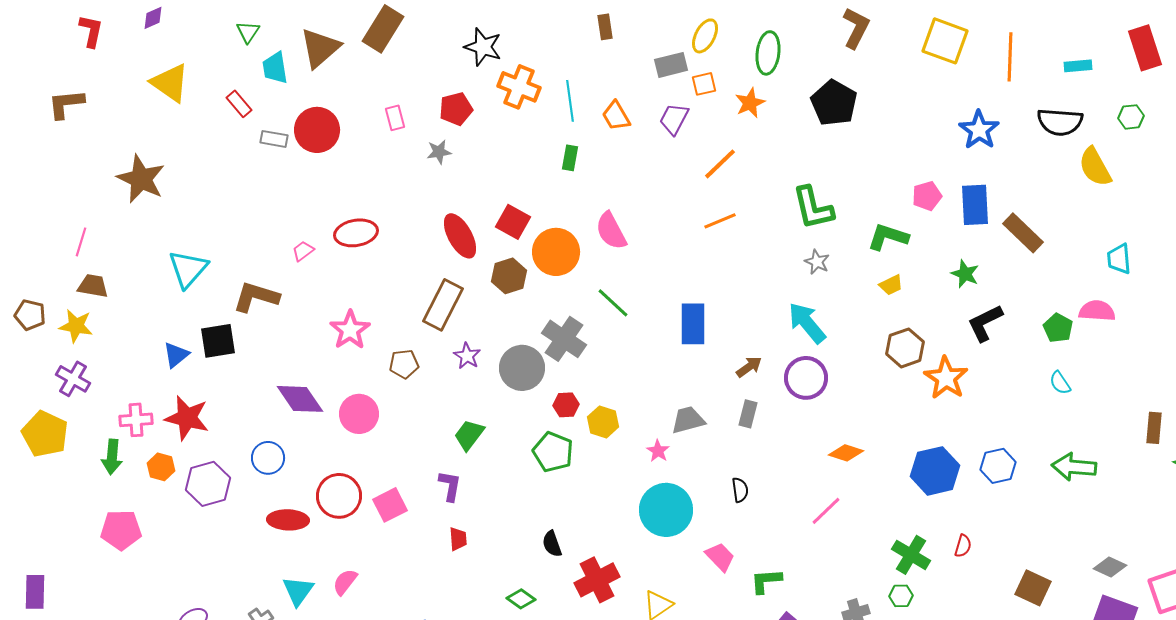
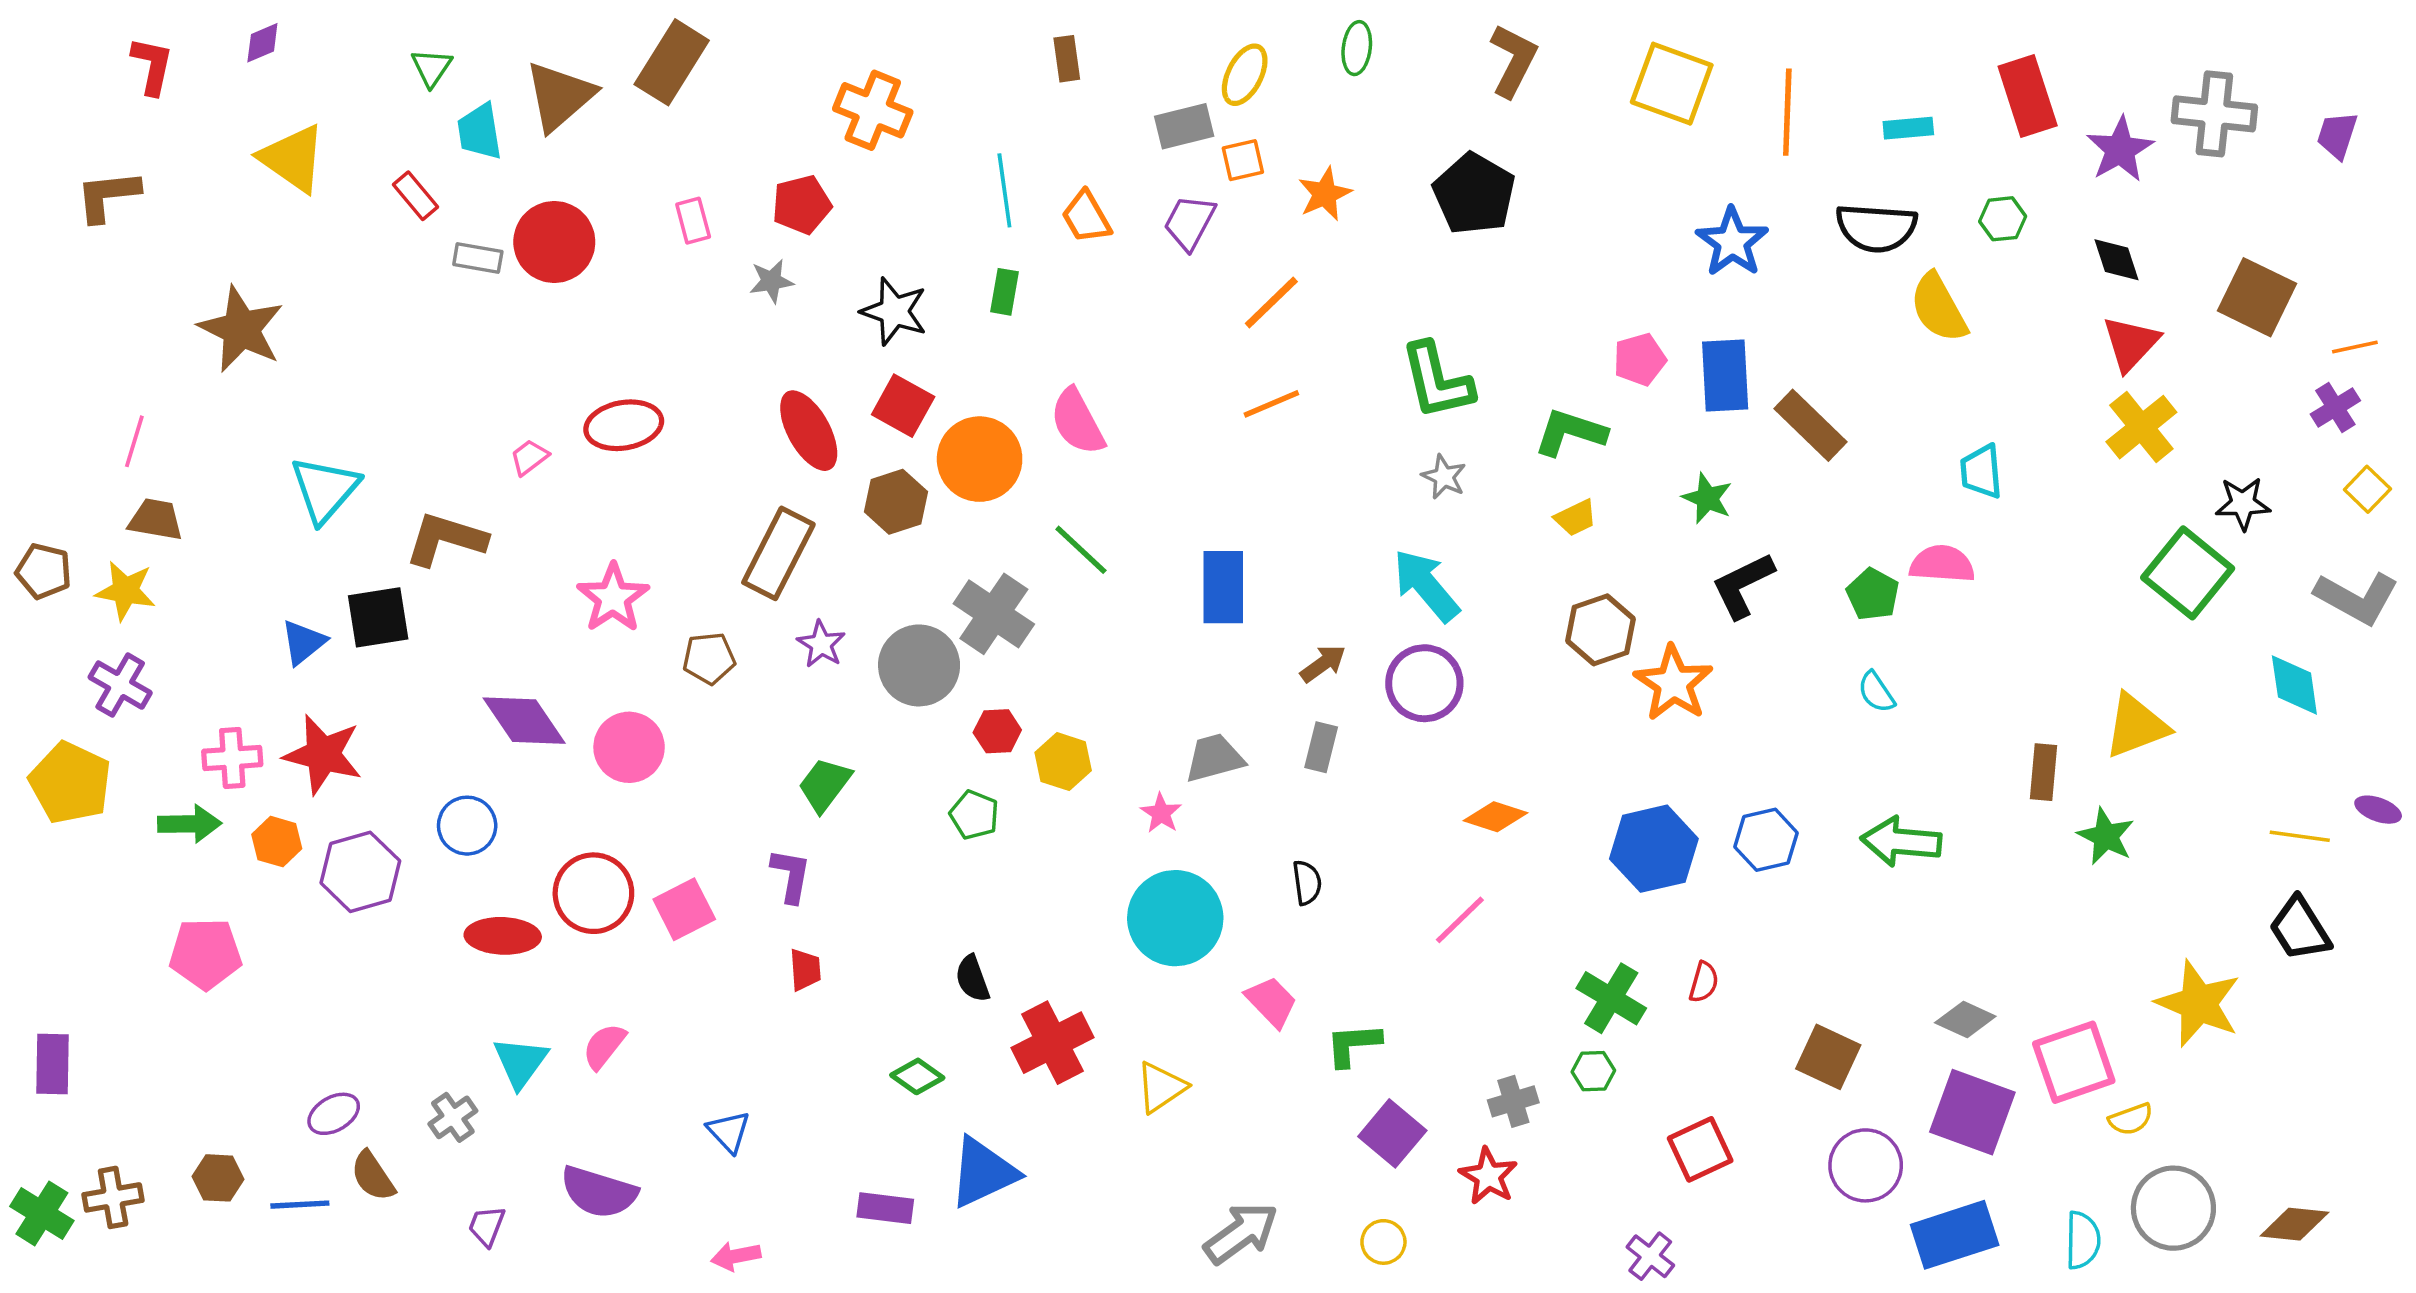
black star: (483, 47) -> (894, 311), moved
green ellipse: (768, 53) -> (1357, 48), moved, size x0.7
orange cross: (519, 87) -> (873, 110), moved
green pentagon: (553, 452) -> (974, 815), size x0.7
green arrow: (112, 457) -> (190, 824), turned -96

